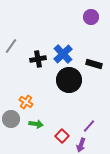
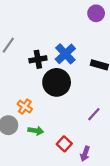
black circle: (69, 80) -> (57, 82), moved
purple line: (89, 126) -> (94, 114), moved

